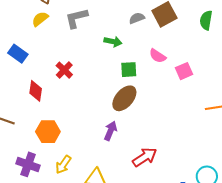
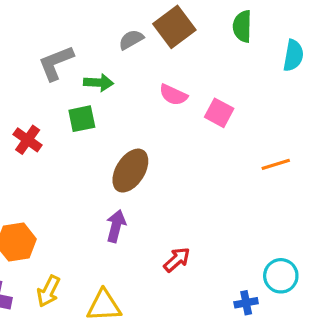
gray L-shape: (76, 18) -> (56, 63), moved
green square: (129, 70) -> (82, 119), moved
pink square: (184, 71) -> (219, 113), turned -30
red arrow: (145, 157) -> (177, 260), size x0.7

